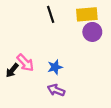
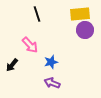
black line: (51, 14) -> (37, 14), moved
pink arrow: (25, 63) -> (30, 45), moved

